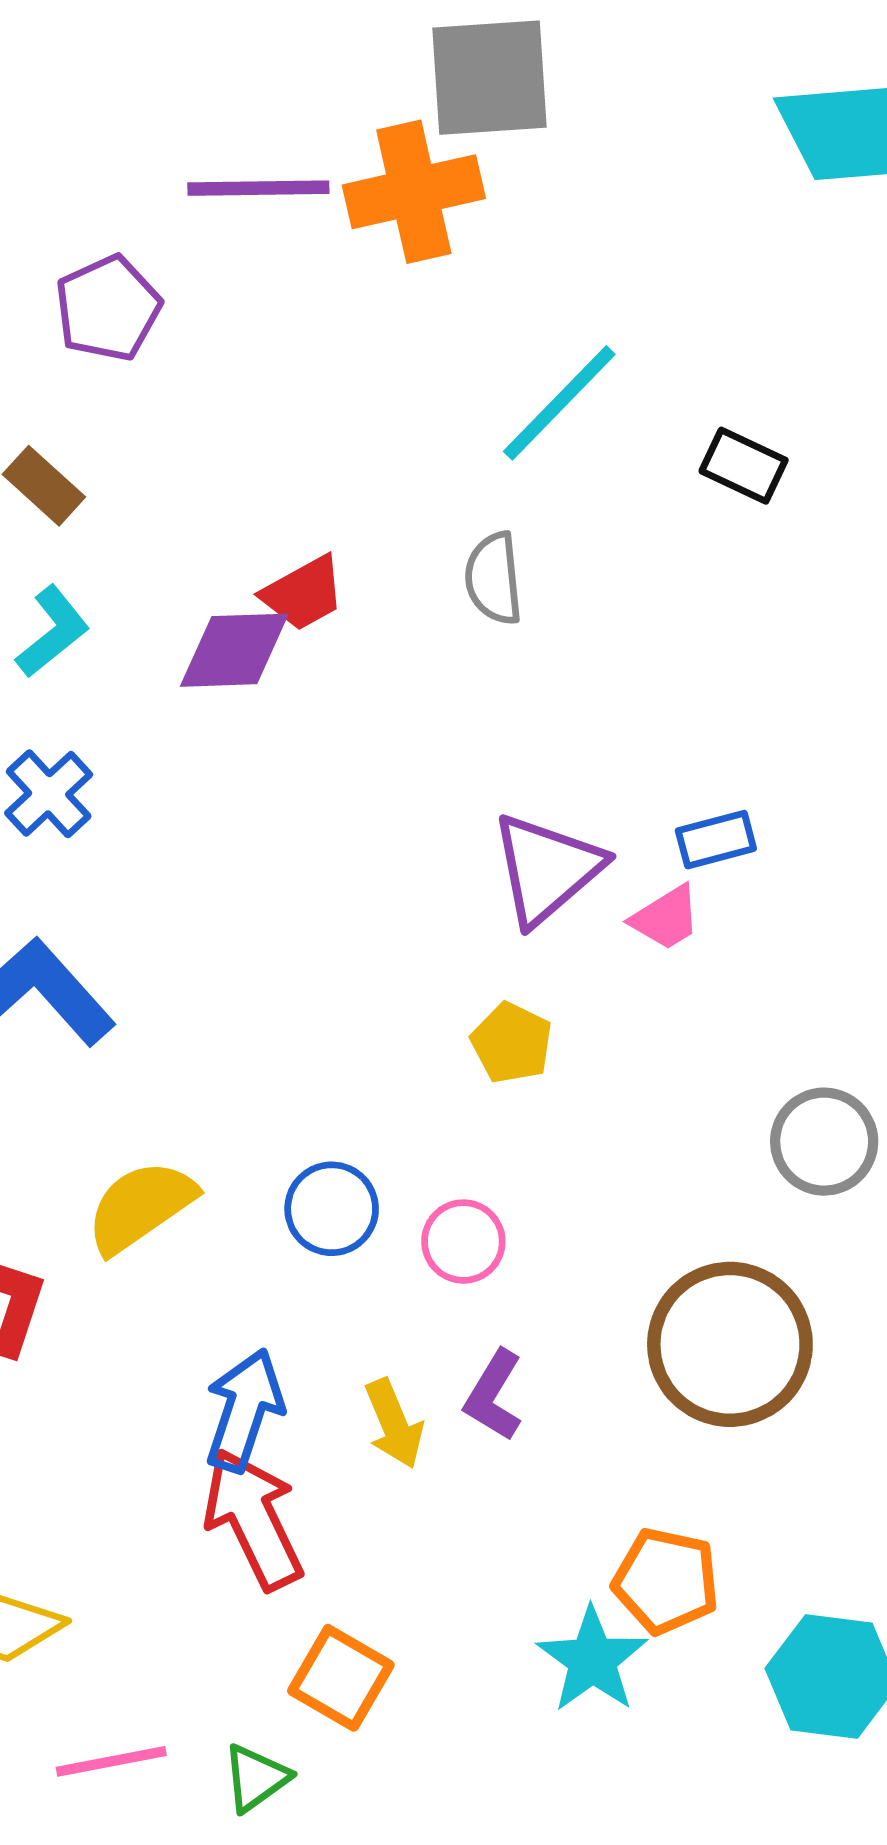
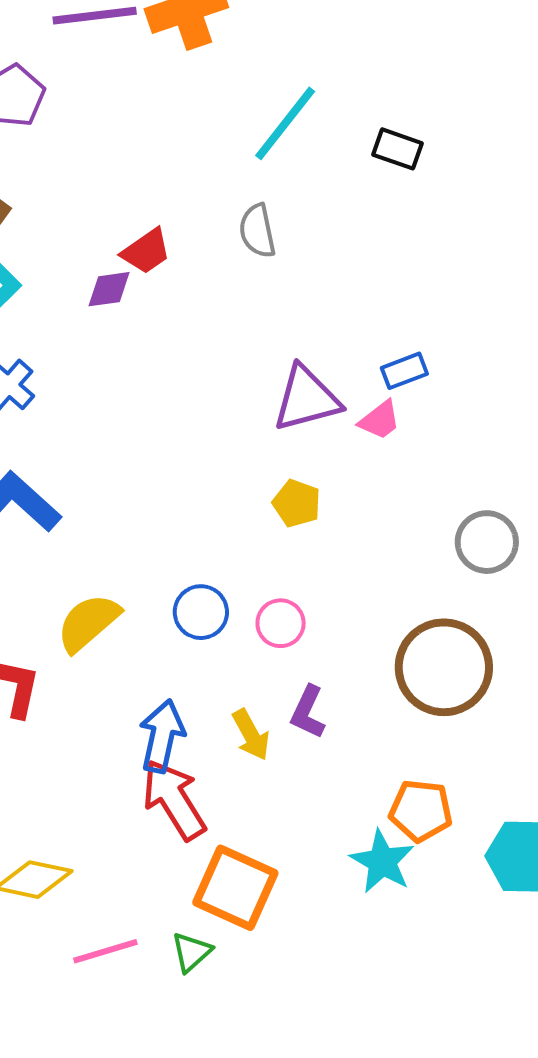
purple diamond: (234, 650) -> (109, 289), size x0.7
purple triangle: (547, 869) -> (307, 399), turned 32
orange square: (341, 1678) -> (235, 888), size x1.4

